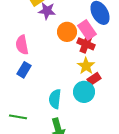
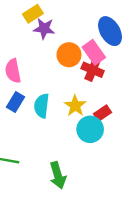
yellow star: (86, 66) -> (75, 106), moved
cyan semicircle: (55, 99) -> (42, 106), moved

